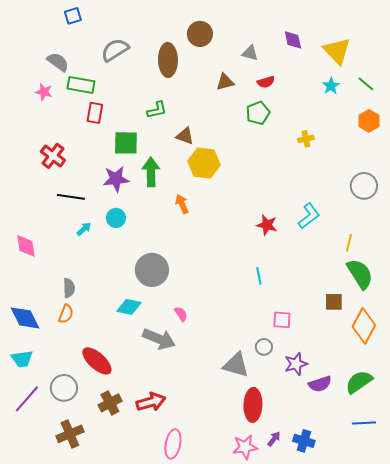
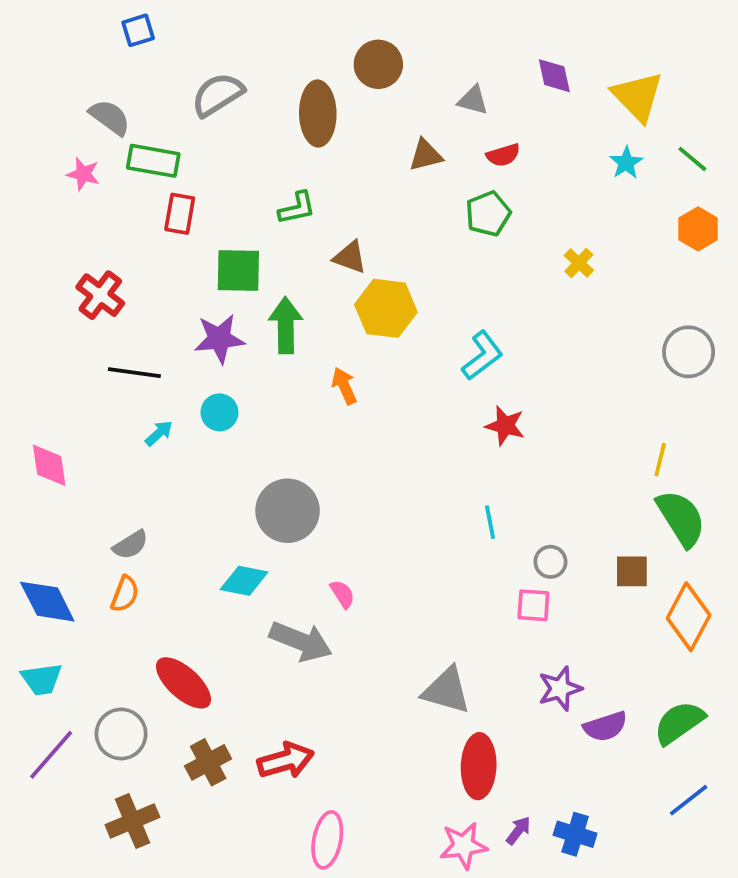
yellow cross: (306, 139) -> (579, 263), turned -35
cyan L-shape: (309, 216) -> (482, 356), moved
gray semicircle: (69, 288) -> (131, 545), turned 60
gray circle: (264, 347) -> (550, 562), moved
blue line: (364, 423) -> (689, 800), turned -35

